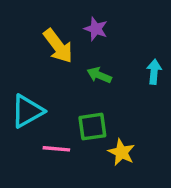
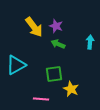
purple star: (96, 29) -> (56, 26), moved
pink line: (56, 149) -> (41, 99), moved

